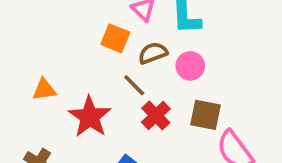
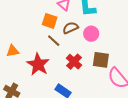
brown line: (134, 85) -> (54, 41), moved

